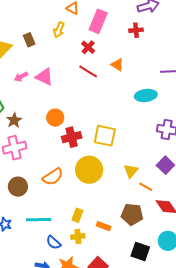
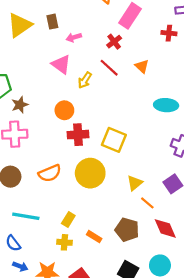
yellow arrow: (59, 30) -> (85, 80), moved
pink arrow: (21, 77) -> (74, 37), moved
blue semicircle: (54, 243) -> (13, 243), moved

